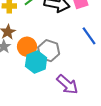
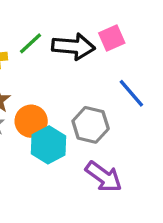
gray hexagon: (49, 51) -> (91, 125), moved

